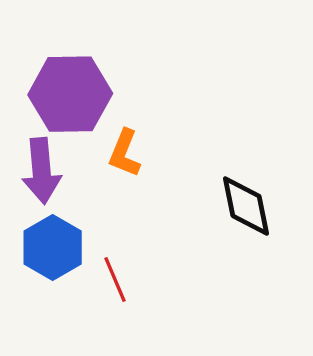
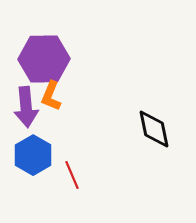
orange L-shape: (125, 153) -> (51, 96), moved

